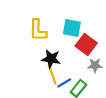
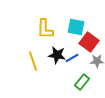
yellow line: (52, 74) -> (33, 61), moved
blue line: (64, 83) -> (72, 58), moved

